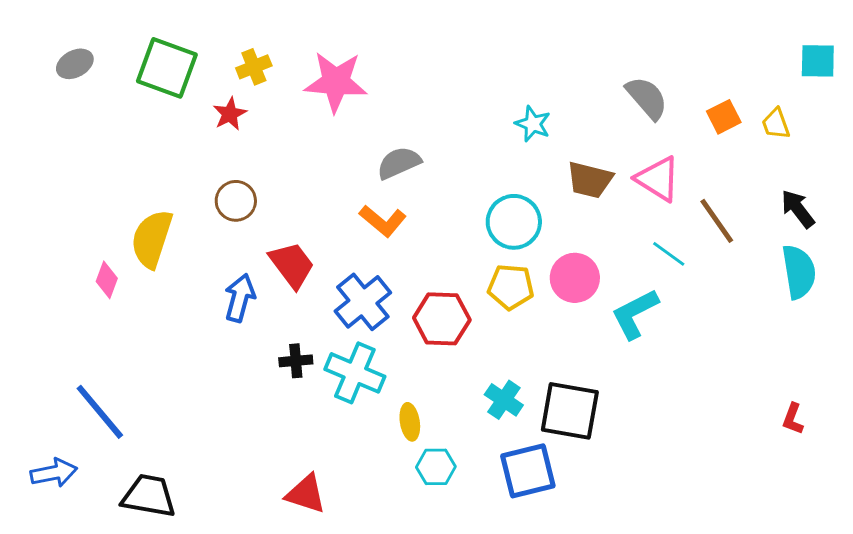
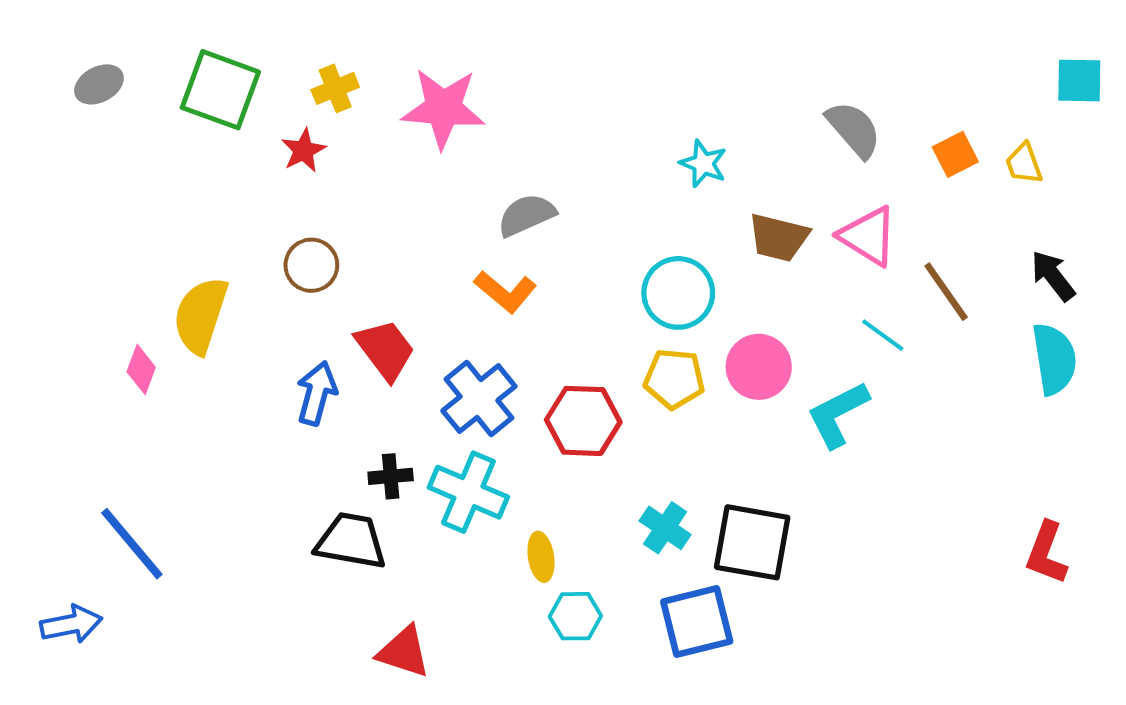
red L-shape: (793, 419) -> (1046, 553), size x1.5
black trapezoid: (149, 496) -> (351, 541), moved

